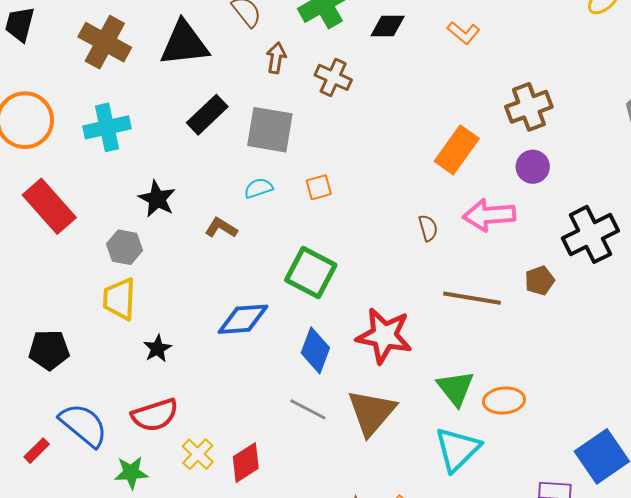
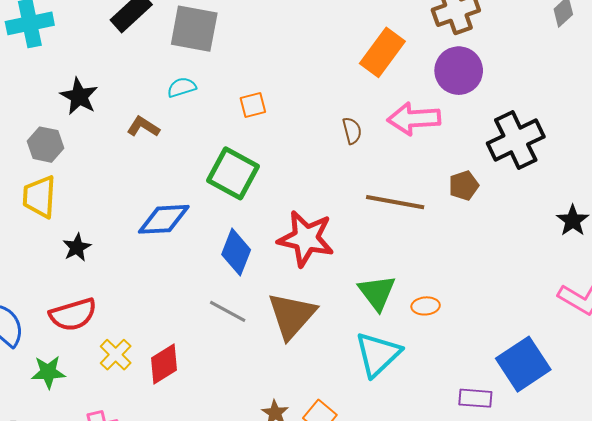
purple circle: (533, 167) -> (459, 71), size x1.4
orange square: (319, 187) -> (253, 105), moved
orange ellipse: (504, 401) -> (426, 306), size x0.7

